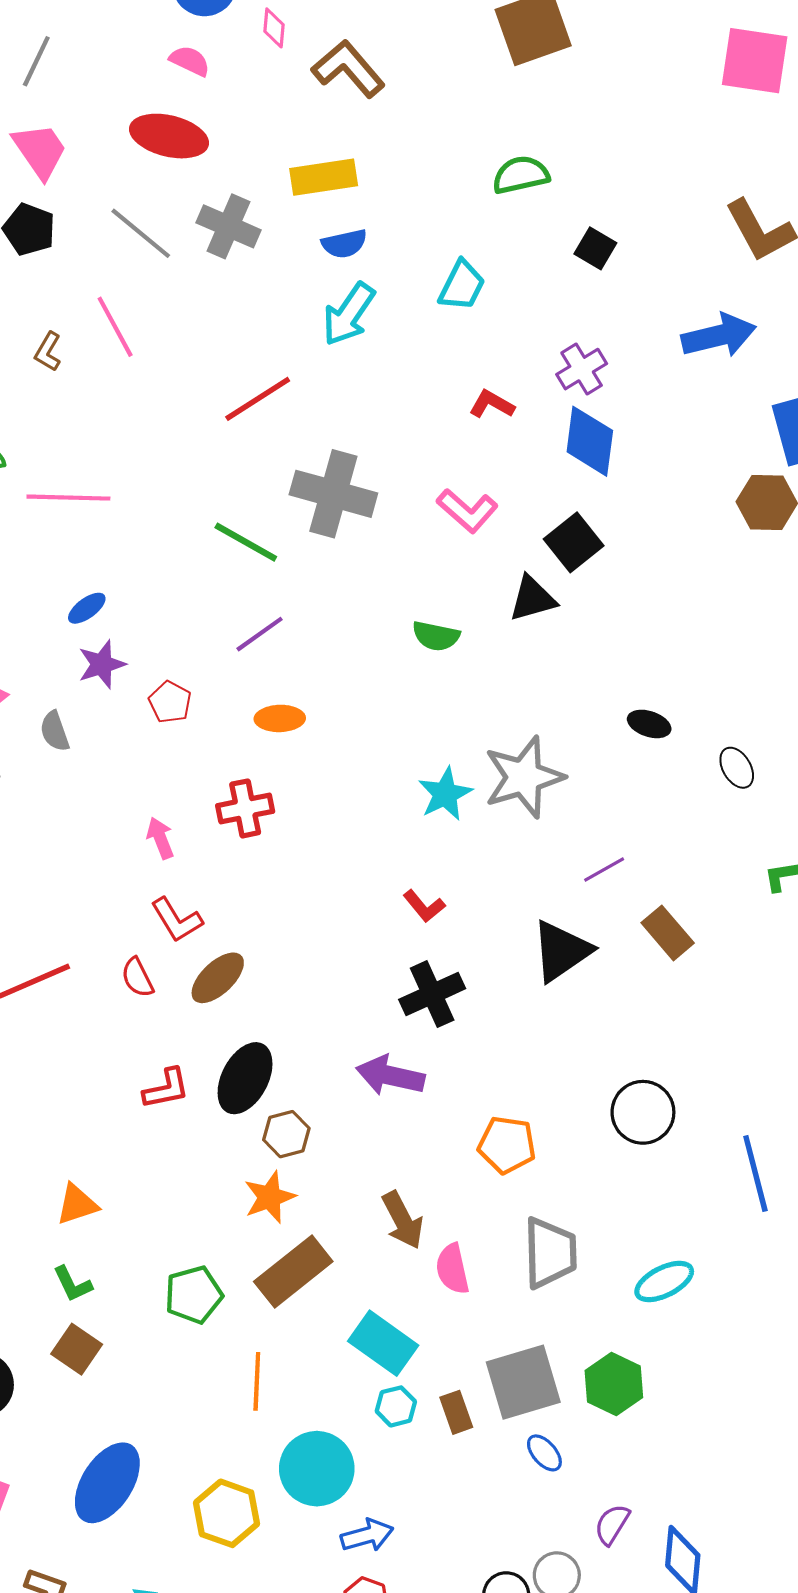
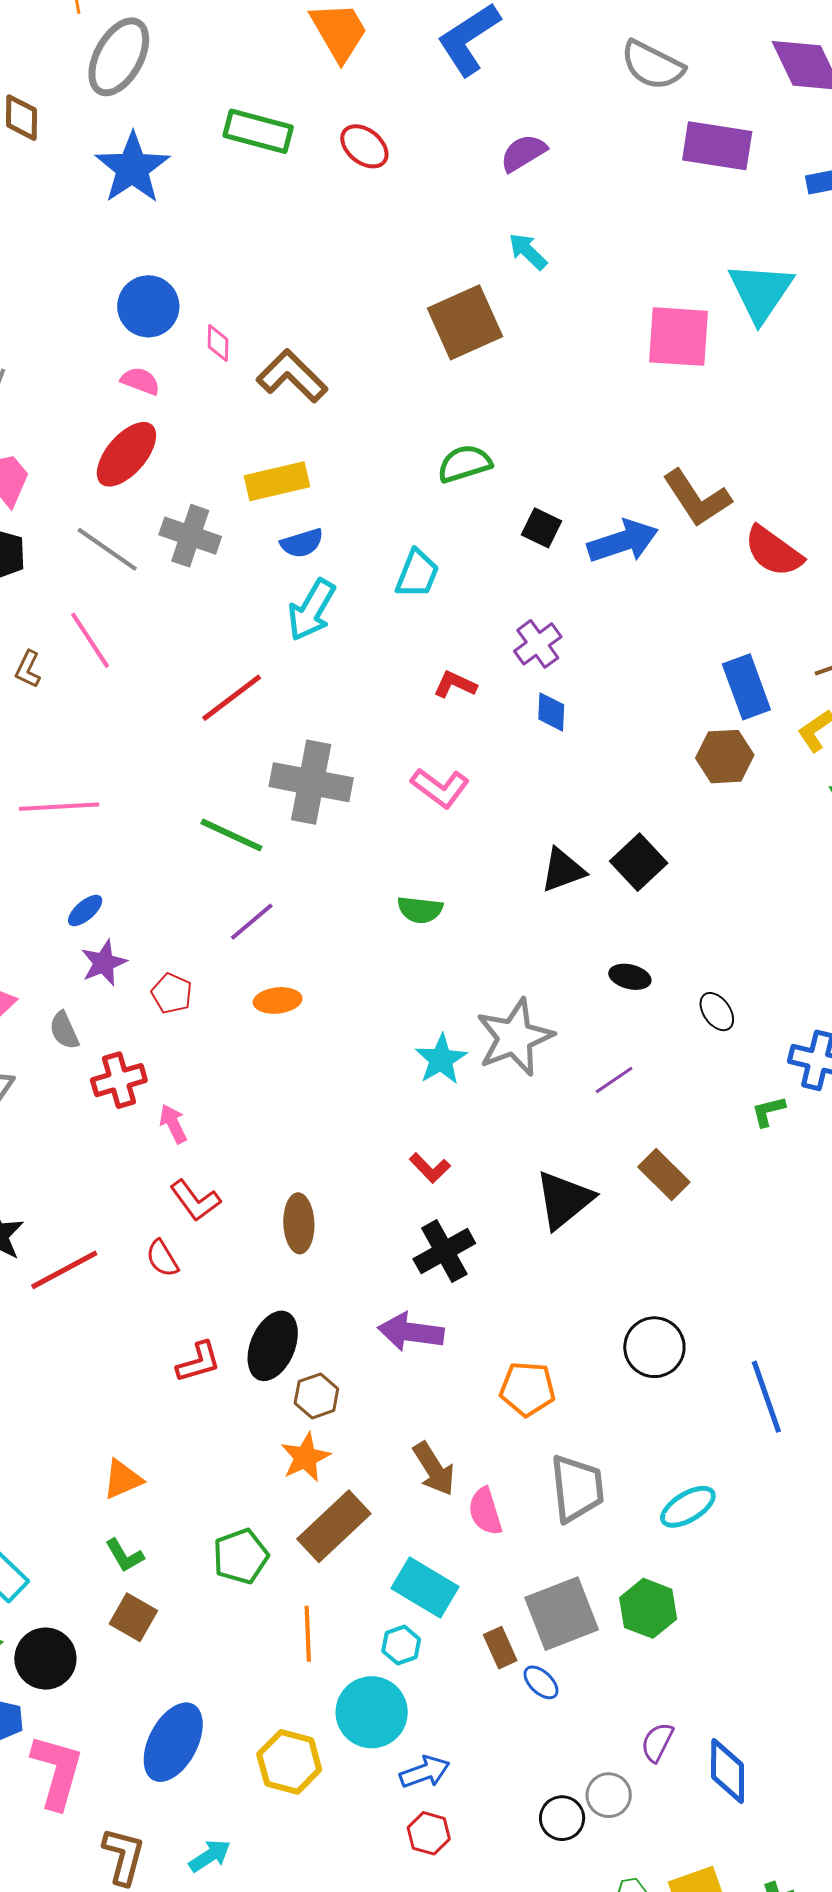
red ellipse: (169, 136) -> (126, 454), turned -58
blue arrow: (719, 336) -> (623, 541), moved
blue diamond: (590, 441) -> (551, 712), size x0.6
black square: (574, 542) -> (639, 862), moved
black triangle: (532, 599) -> (563, 870), moved
red cross: (245, 808) -> (119, 1080), moved
purple line: (604, 870) -> (614, 1080), moved
brown ellipse: (218, 978) -> (299, 1223), moved, turned -44
cyan hexagon: (396, 1406) -> (401, 1645), moved
blue ellipse: (544, 1453) -> (541, 1682), moved

